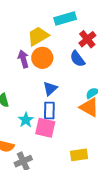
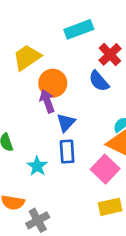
yellow trapezoid: (38, 36) -> (27, 57), moved
purple arrow: (23, 59) -> (47, 101), moved
pink square: (45, 128) -> (105, 169), moved, turned 35

